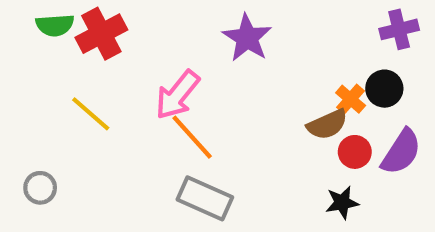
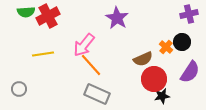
yellow line: (91, 114) -> (43, 54), turned -50
brown semicircle: (327, 124) -> (143, 59), moved
red circle: (355, 152) -> (154, 79), moved, size x1.6

